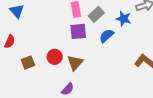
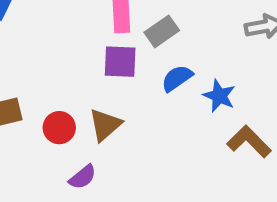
blue star: (124, 19) -> (219, 96), moved
red circle: (55, 57) -> (59, 128), moved

